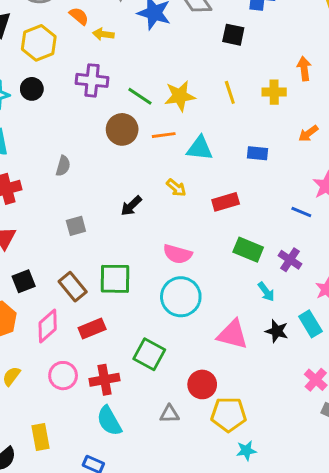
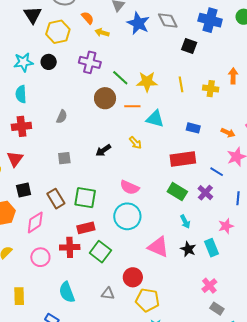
orange arrow: (308, 133) -> (228, 133), moved, turned -128
red rectangle: (226, 202) -> (183, 159), moved, size x1.4
purple cross: (290, 260) -> (205, 193), moved
red rectangle: (92, 329) -> (86, 228), moved
red cross: (105, 380) -> (70, 247), moved

